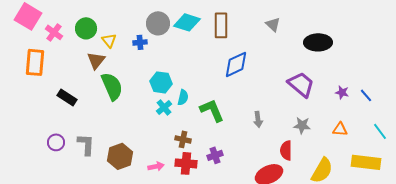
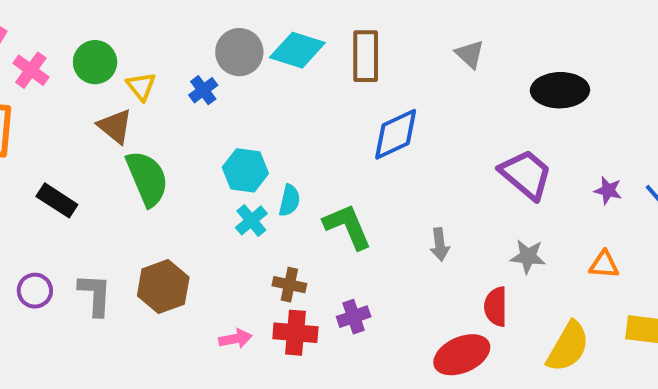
blue cross: (140, 42) -> (203, 90), turned -32
brown triangle: (96, 60) -> (115, 126), turned -30
brown hexagon: (120, 156) -> (163, 287), moved

